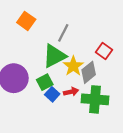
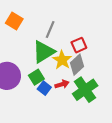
red square: (104, 51) -> (79, 45), moved, turned 35
green cross: (95, 99) -> (85, 90), turned -35

